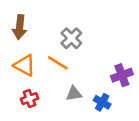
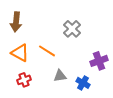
gray cross: (71, 38) -> (72, 29), moved

